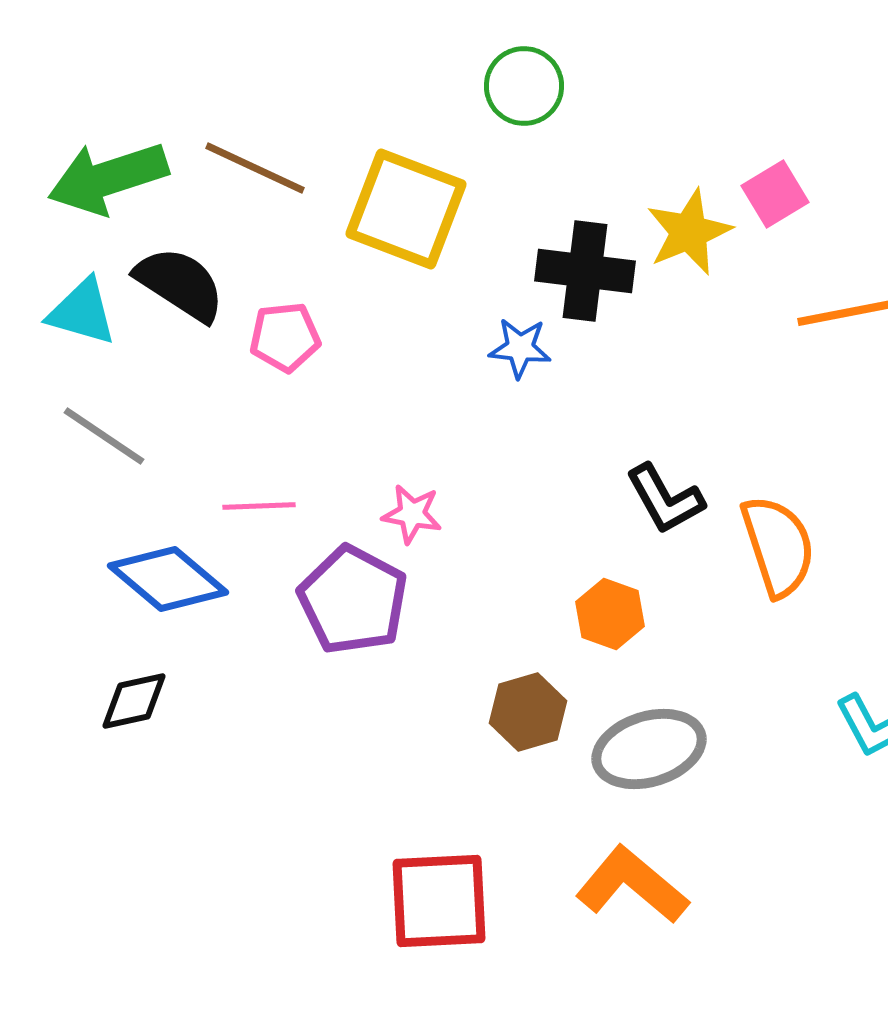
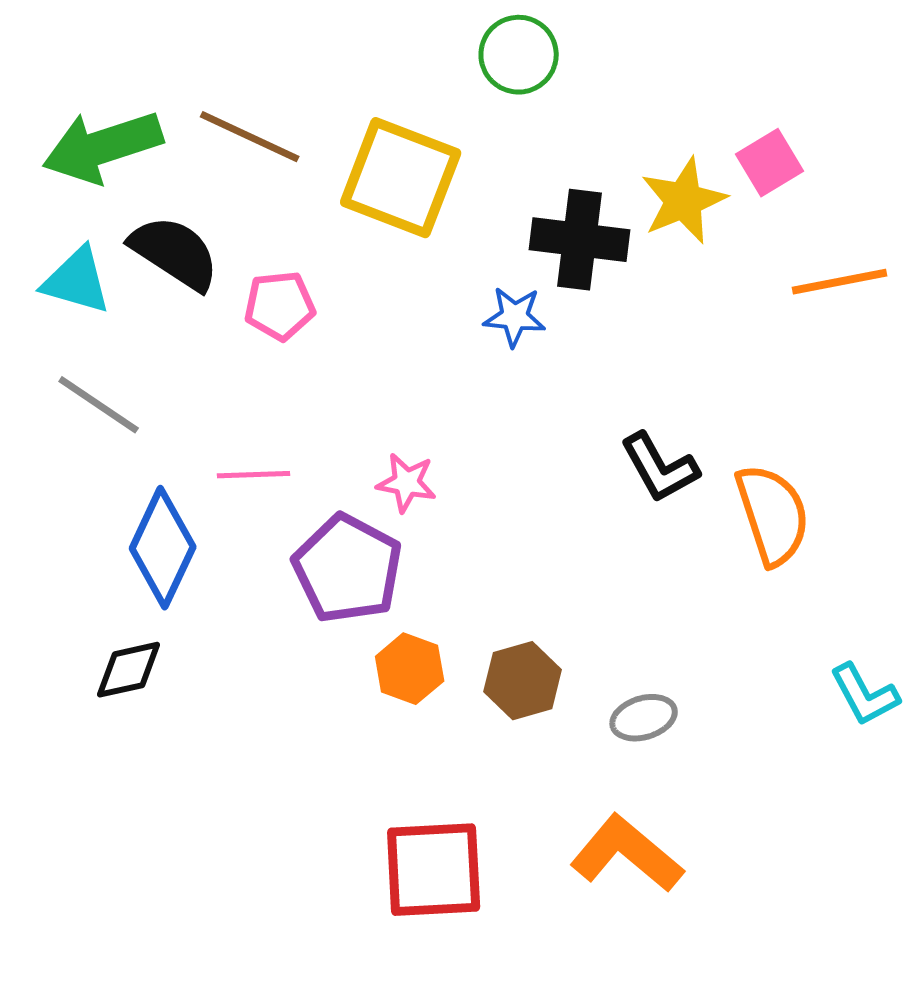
blue diamond: (168, 579) -> (163, 548), turned 75
orange hexagon: (610, 614) -> (410, 669), moved
gray ellipse: (649, 749) -> (644, 718), size x0.6

